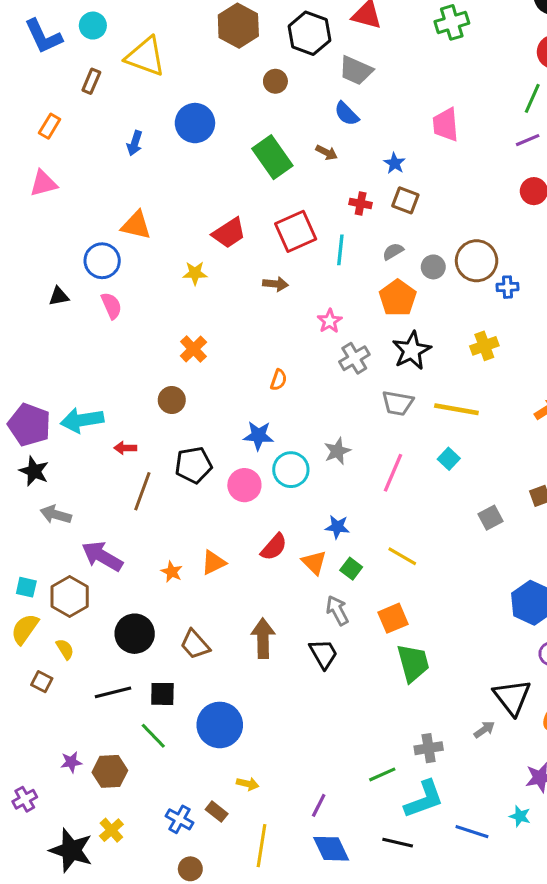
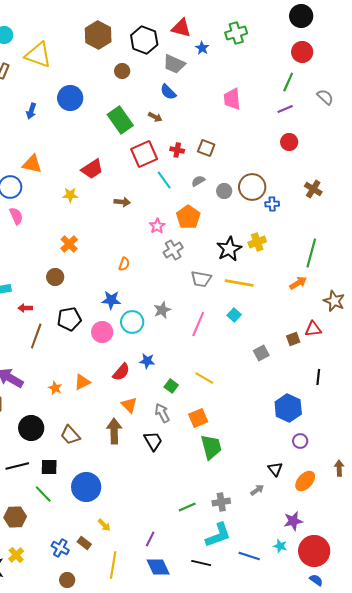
blue star: (395, 163) -> (202, 48), moved
red square: (296, 231) -> (144, 154), moved
cyan line: (340, 250) -> (164, 180), turned -42
orange pentagon: (398, 298) -> (188, 217), moved
black star: (412, 350) -> (229, 249), moved
blue star: (337, 527) -> (147, 361), moved
orange triangle: (314, 562) -> (129, 405), moved
black triangle: (512, 697) -> (275, 469), size x0.6
green line: (382, 774) -> (187, 507), moved
yellow arrow: (248, 784) -> (104, 525), turned 32

